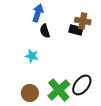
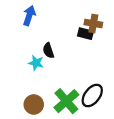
blue arrow: (38, 13) -> (29, 16), moved
black semicircle: (45, 31) -> (48, 50), moved

